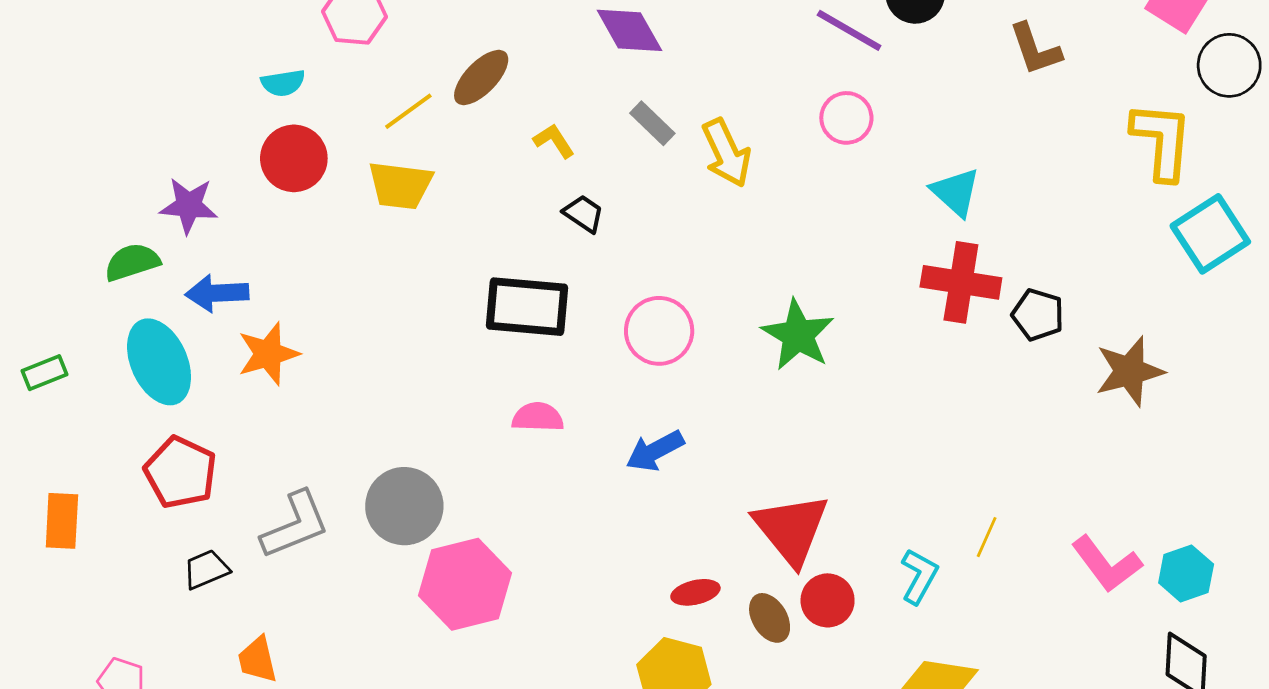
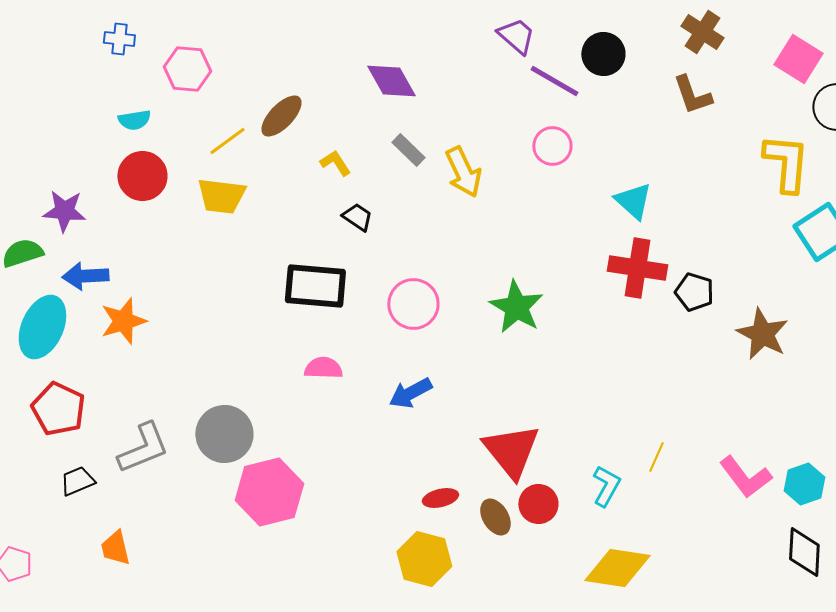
cyan ellipse: (159, 362) -> (42, 327), turned 48
brown star: (1129, 371) -> (762, 334), turned -30

